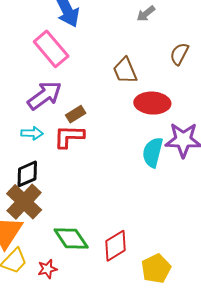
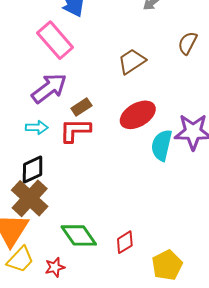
brown trapezoid: (125, 71) -> (132, 61), turned 80
red ellipse: (152, 103) -> (138, 115), moved, turned -32
red diamond: (116, 246) -> (125, 242), size x0.7

